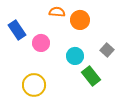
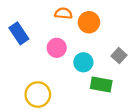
pink circle: (41, 43) -> (57, 48), moved
green rectangle: (91, 76) -> (101, 85), turned -42

